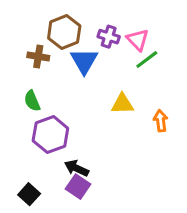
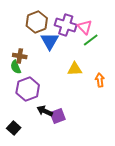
purple cross: (109, 37) -> (66, 25), size x1.5
brown cross: (38, 57) -> (20, 56), moved
purple square: (78, 187) -> (58, 116), moved, turned 35

